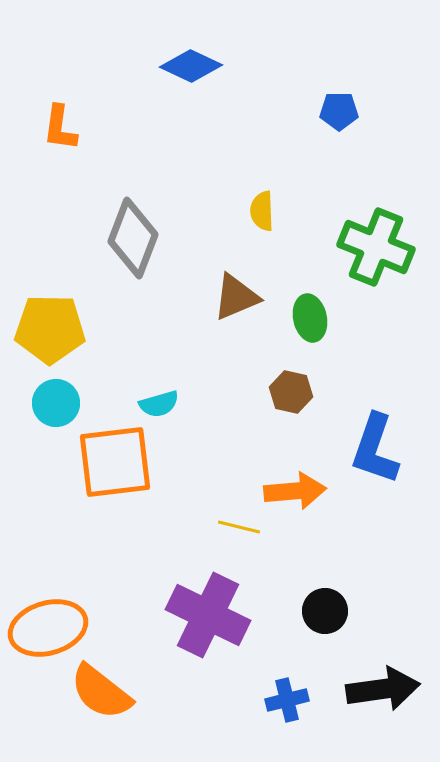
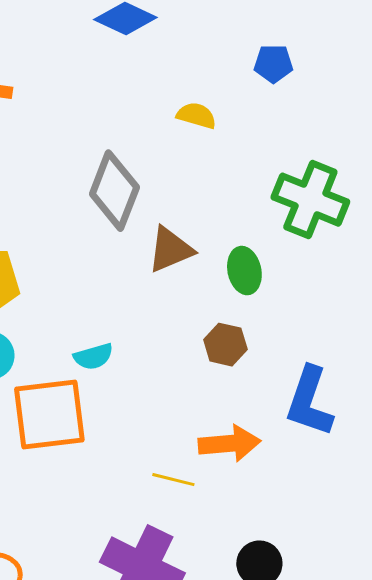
yellow semicircle: (262, 211) -> (196, 116), moved, turned 108
gray diamond: (133, 238) -> (114, 191), moved

